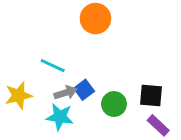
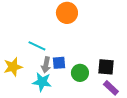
blue square: (84, 90) -> (59, 63), turned 32
gray arrow: (66, 93) -> (46, 65), turned 119

